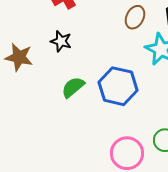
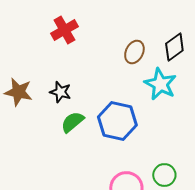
black star: (61, 41) -> (60, 92), moved

